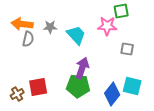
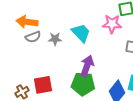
gray star: (50, 27) -> (55, 39), moved
gray semicircle: (28, 39) -> (33, 37), turned 56

